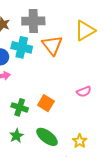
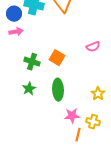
green ellipse: (47, 137) -> (58, 90), turned 50
yellow star: (80, 141) -> (98, 94), moved

